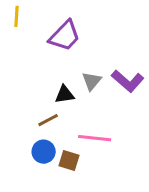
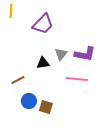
purple L-shape: (128, 81) -> (85, 54), turned -30
brown line: (48, 120) -> (18, 80), moved
pink line: (95, 138) -> (77, 79), moved

